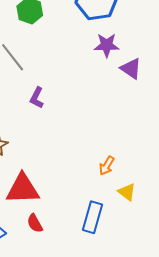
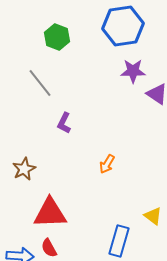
orange arrow: (107, 166) -> (107, 164), moved
red semicircle: (35, 223) -> (49, 248), moved

